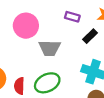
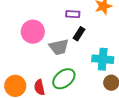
black rectangle: (90, 36) -> (79, 34), moved

